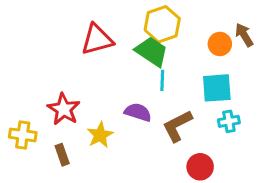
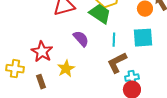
cyan line: (162, 80) -> (114, 40), moved
purple semicircle: (138, 112) -> (81, 39), moved, turned 30
cyan cross: (229, 121) -> (132, 78), moved

